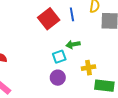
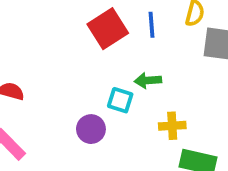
cyan square: (59, 57) -> (120, 100), turned 32
purple circle: (58, 78) -> (91, 129), moved

